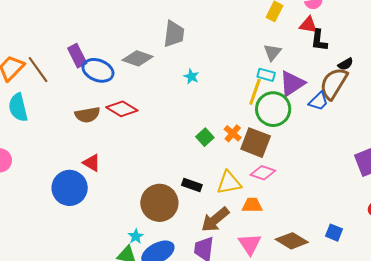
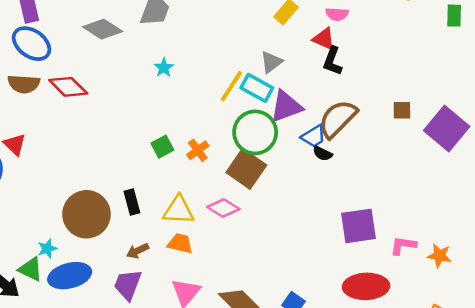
black semicircle: (346, 64) -> (323, 153), moved, turned 42
blue ellipse: (98, 70) -> (32, 44), moved
cyan rectangle: (266, 75) -> (257, 88), size x1.4
yellow line: (255, 92) -> (231, 86), moved
brown square: (256, 143) -> (246, 169), moved
black rectangle: (192, 185) -> (132, 202), turned 42
orange trapezoid: (252, 205) -> (180, 243), moved
brown arrow: (215, 220) -> (138, 251), moved, size x0.6

